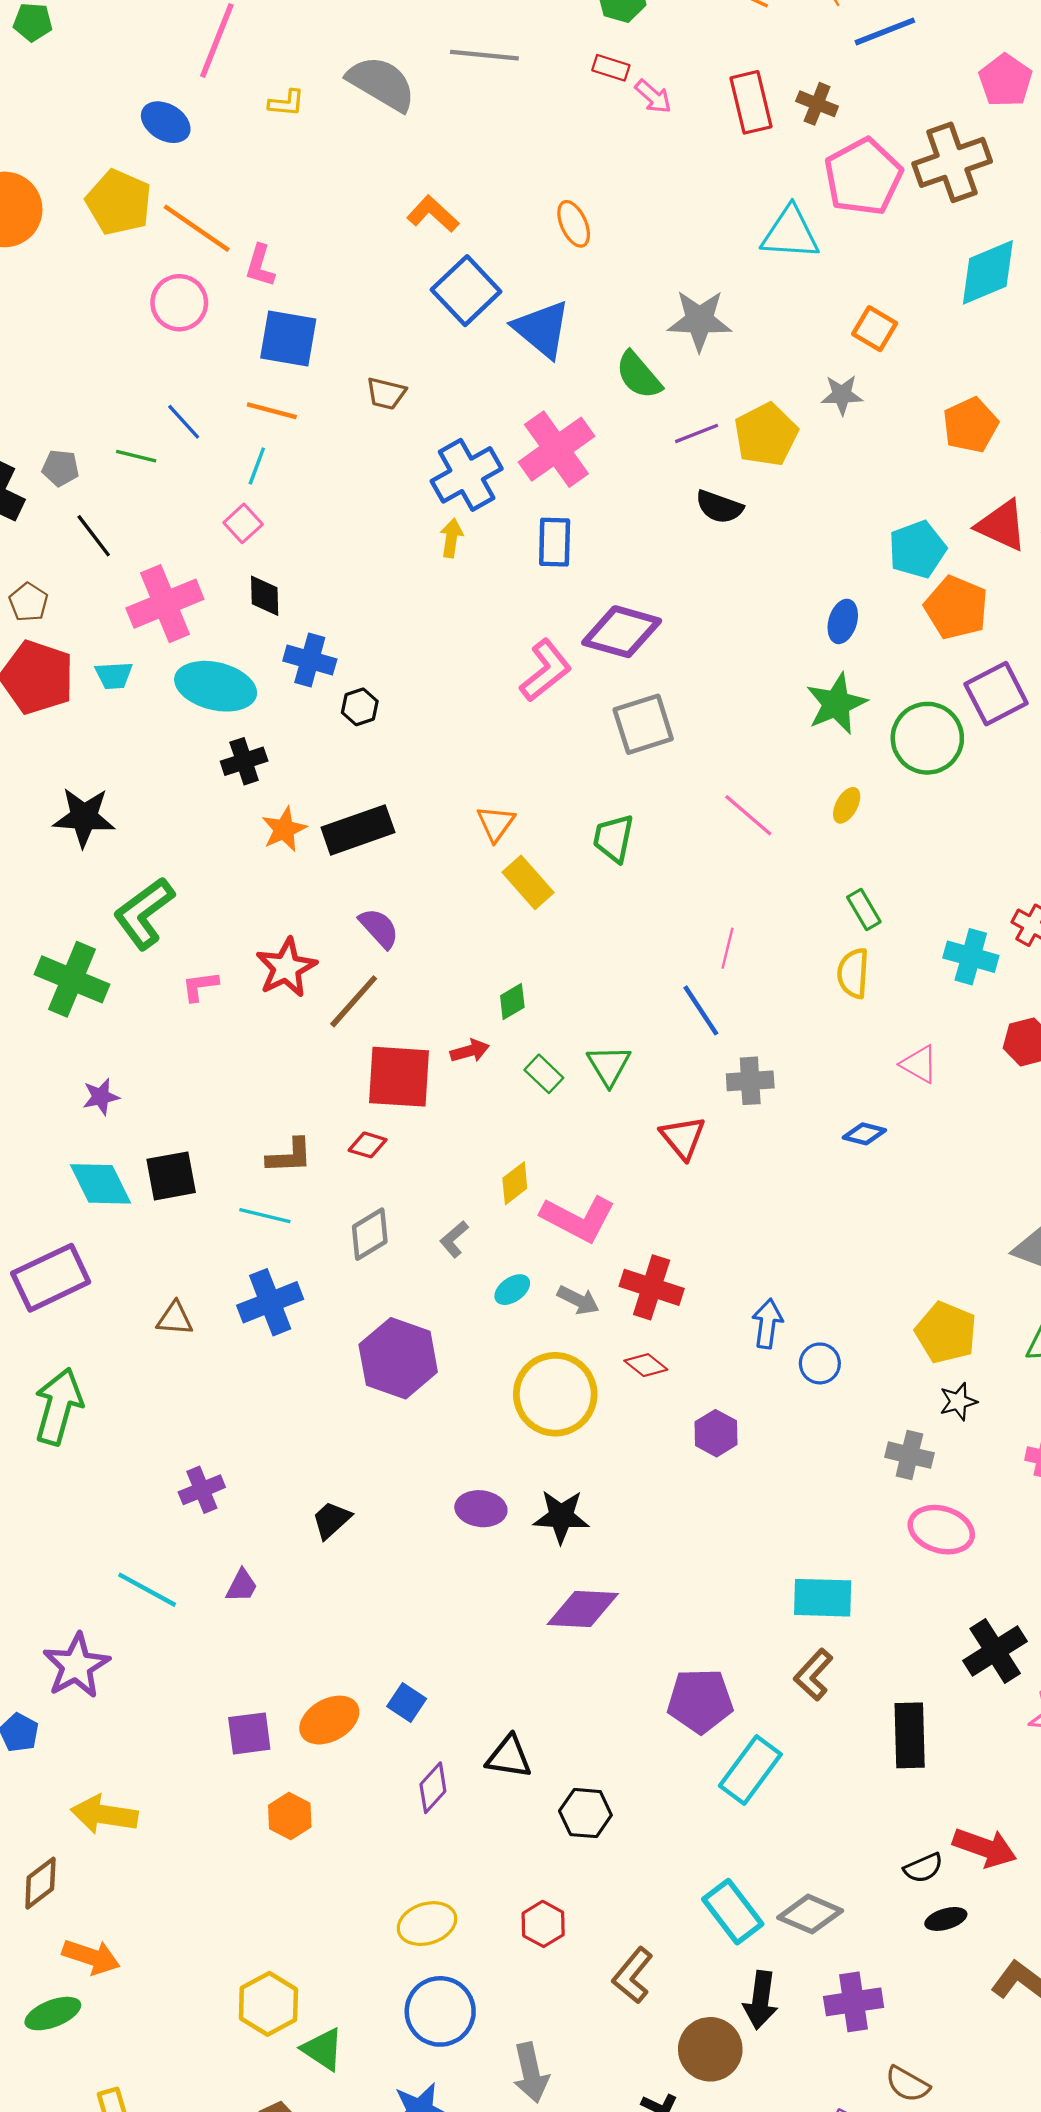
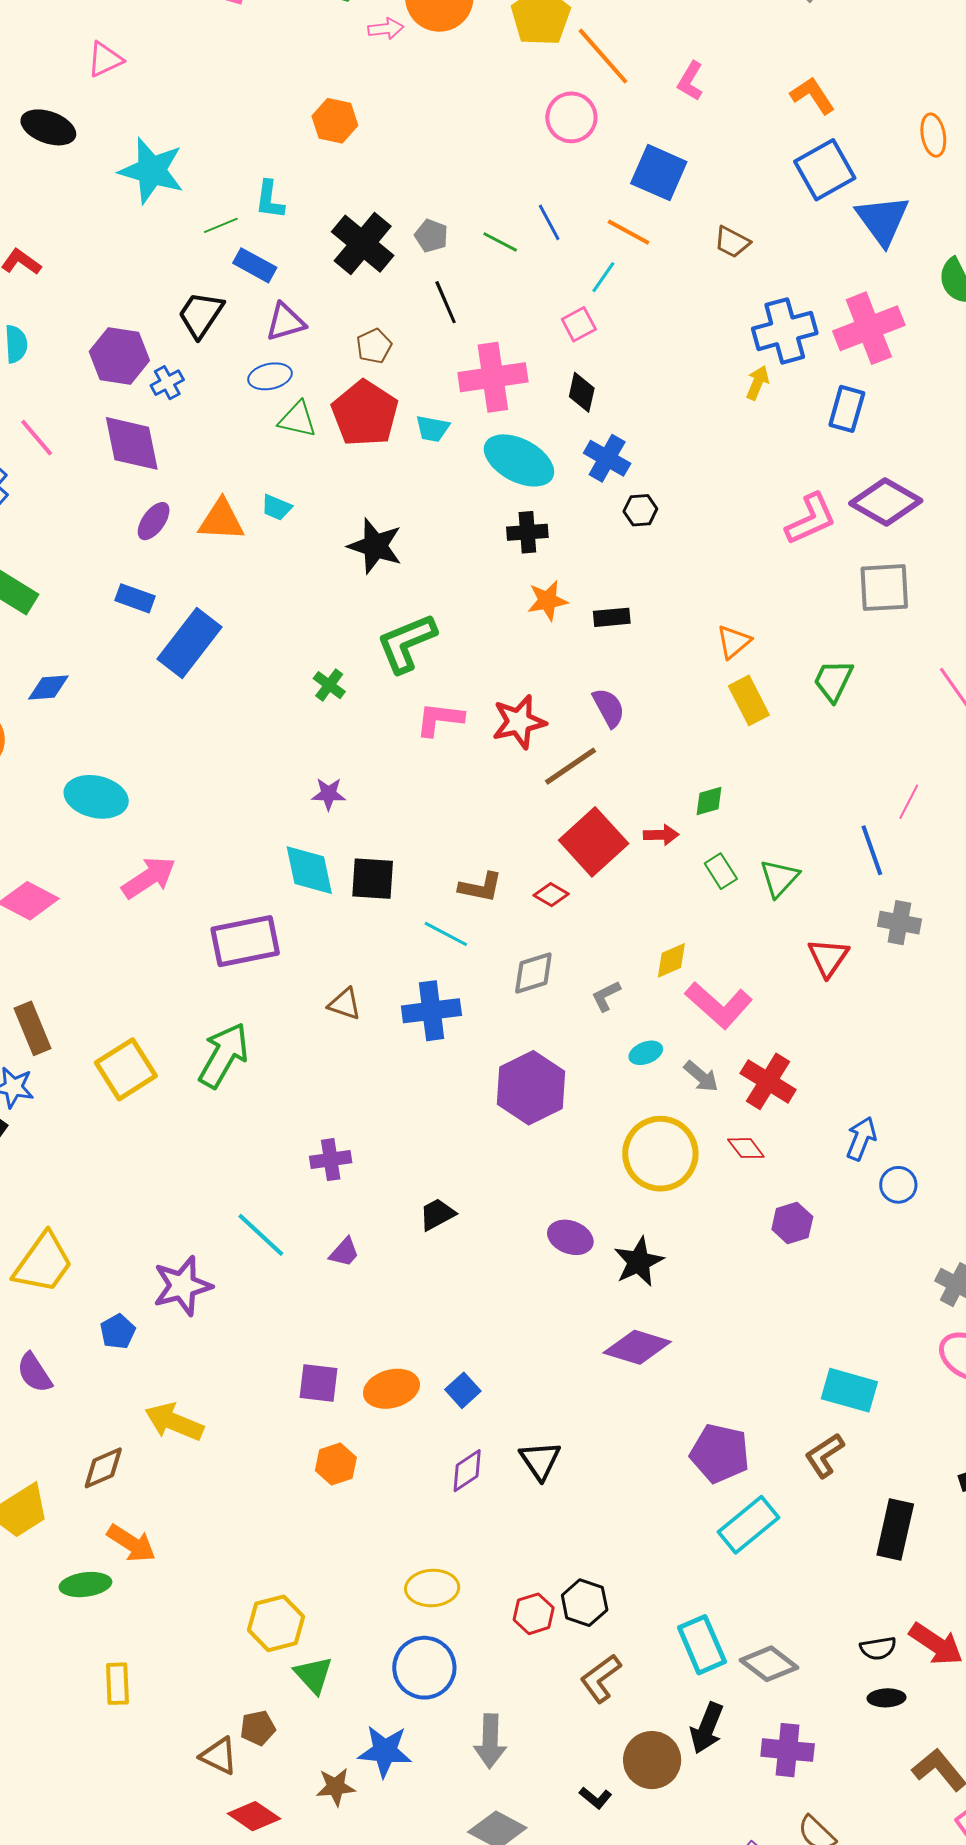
pink L-shape: (260, 266) -> (690, 81), moved
black rectangle: (358, 830) -> (612, 617), size x0.6
green cross: (72, 979) -> (329, 685), size x0.5
pink L-shape: (200, 986) -> (440, 719), size x1.4
red square: (399, 1077) -> (594, 842), turned 30
black star: (561, 1516) -> (639, 1262), turned 30
black triangle: (509, 1757) -> (540, 1460), turned 33
black hexagon: (585, 1813) -> (585, 1603), moved

